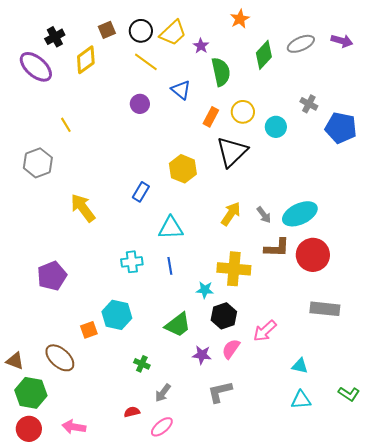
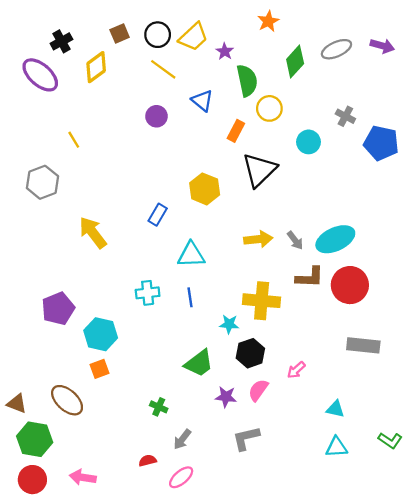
yellow circle: (243, 112) -> (269, 108), moved
yellow arrow: (231, 214) -> (258, 239), turned 50
cyan hexagon: (117, 315) -> (101, 334), moved
pink arrow: (265, 331) -> (296, 370), size x0.7

